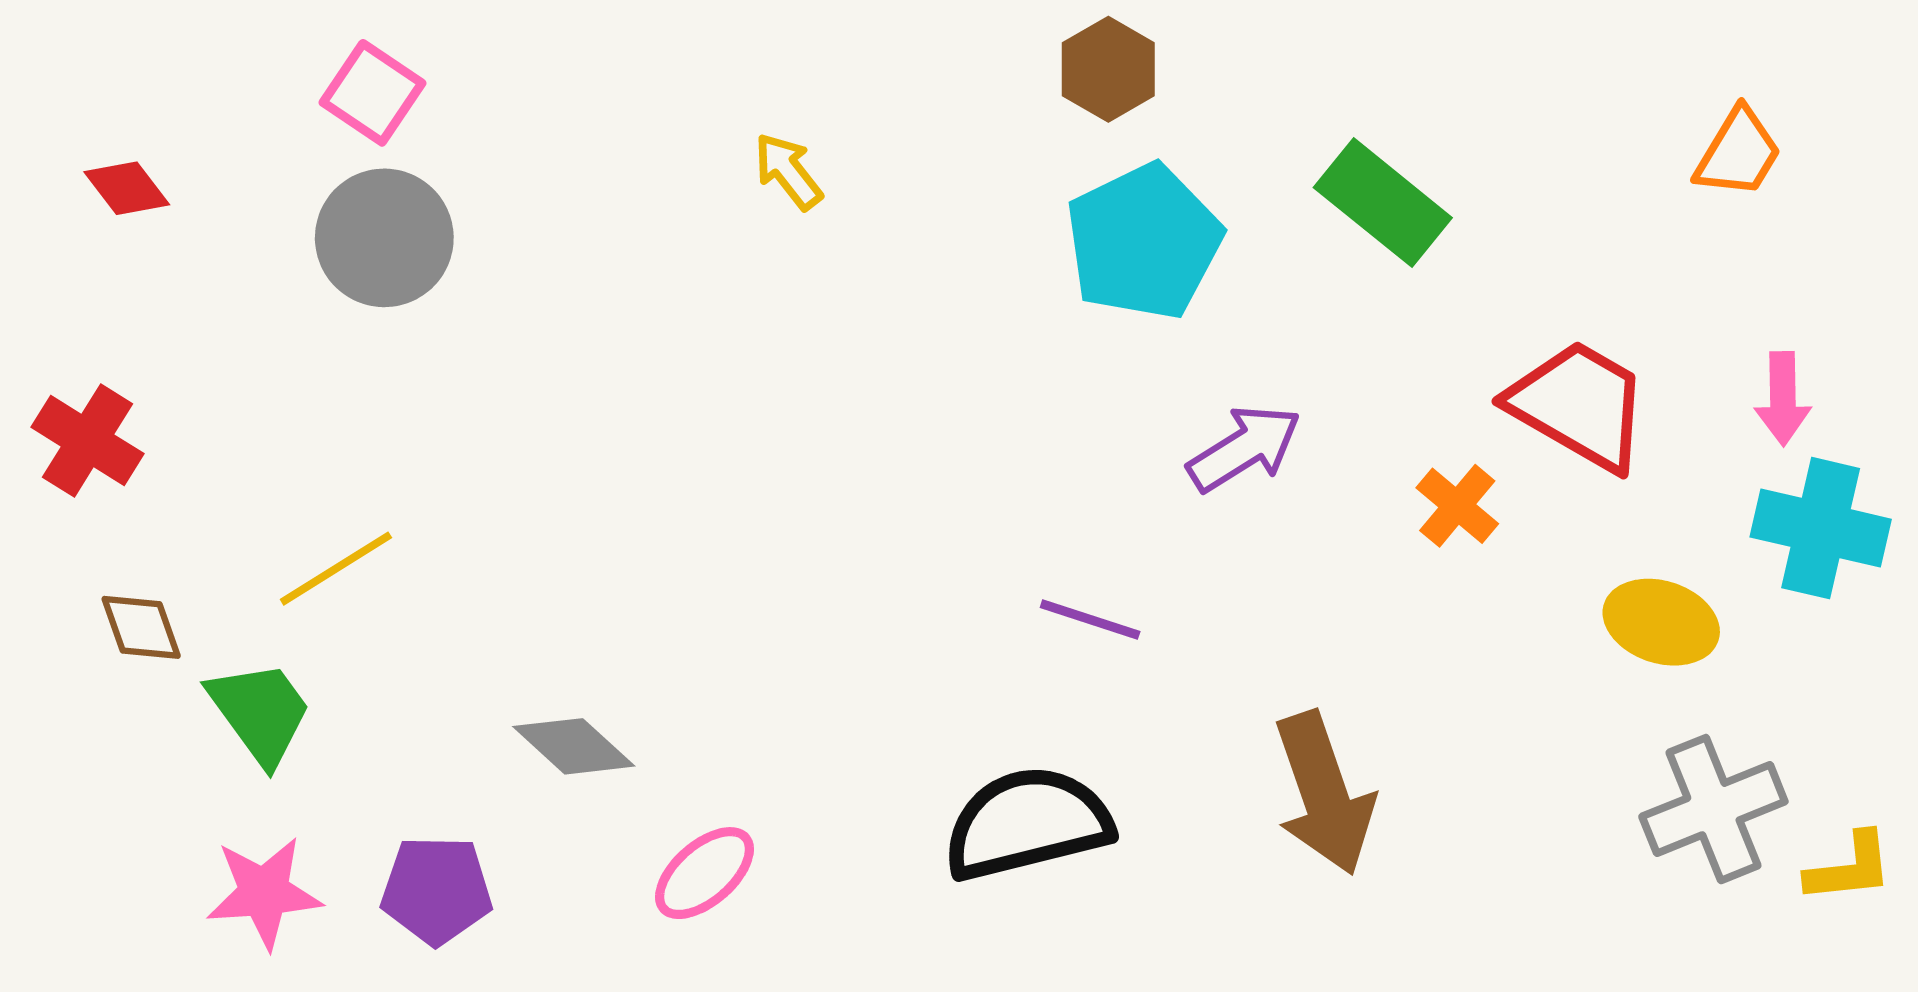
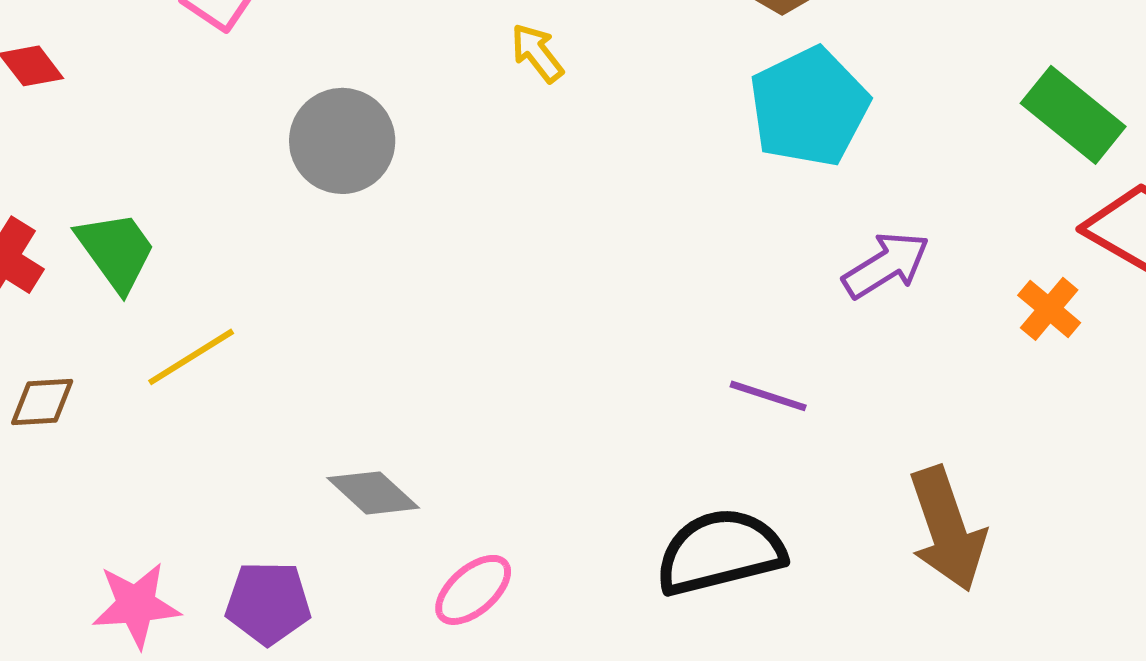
green rectangle: (1383, 203) -> (1073, 115), moved
gray circle: (384, 238) -> (342, 141), moved
brown diamond: (141, 627) -> (42, 402), turned -74
green trapezoid: (260, 712) -> (116, 251), moved

